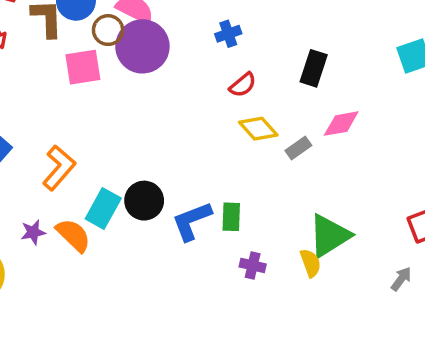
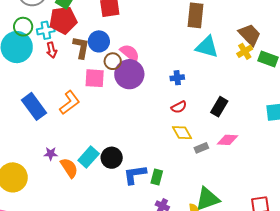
orange L-shape: (59, 168) -> (70, 103), moved
purple star: (33, 232) -> (51, 154), moved

